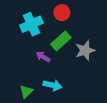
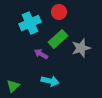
green triangle: (26, 92) -> (13, 86), moved

